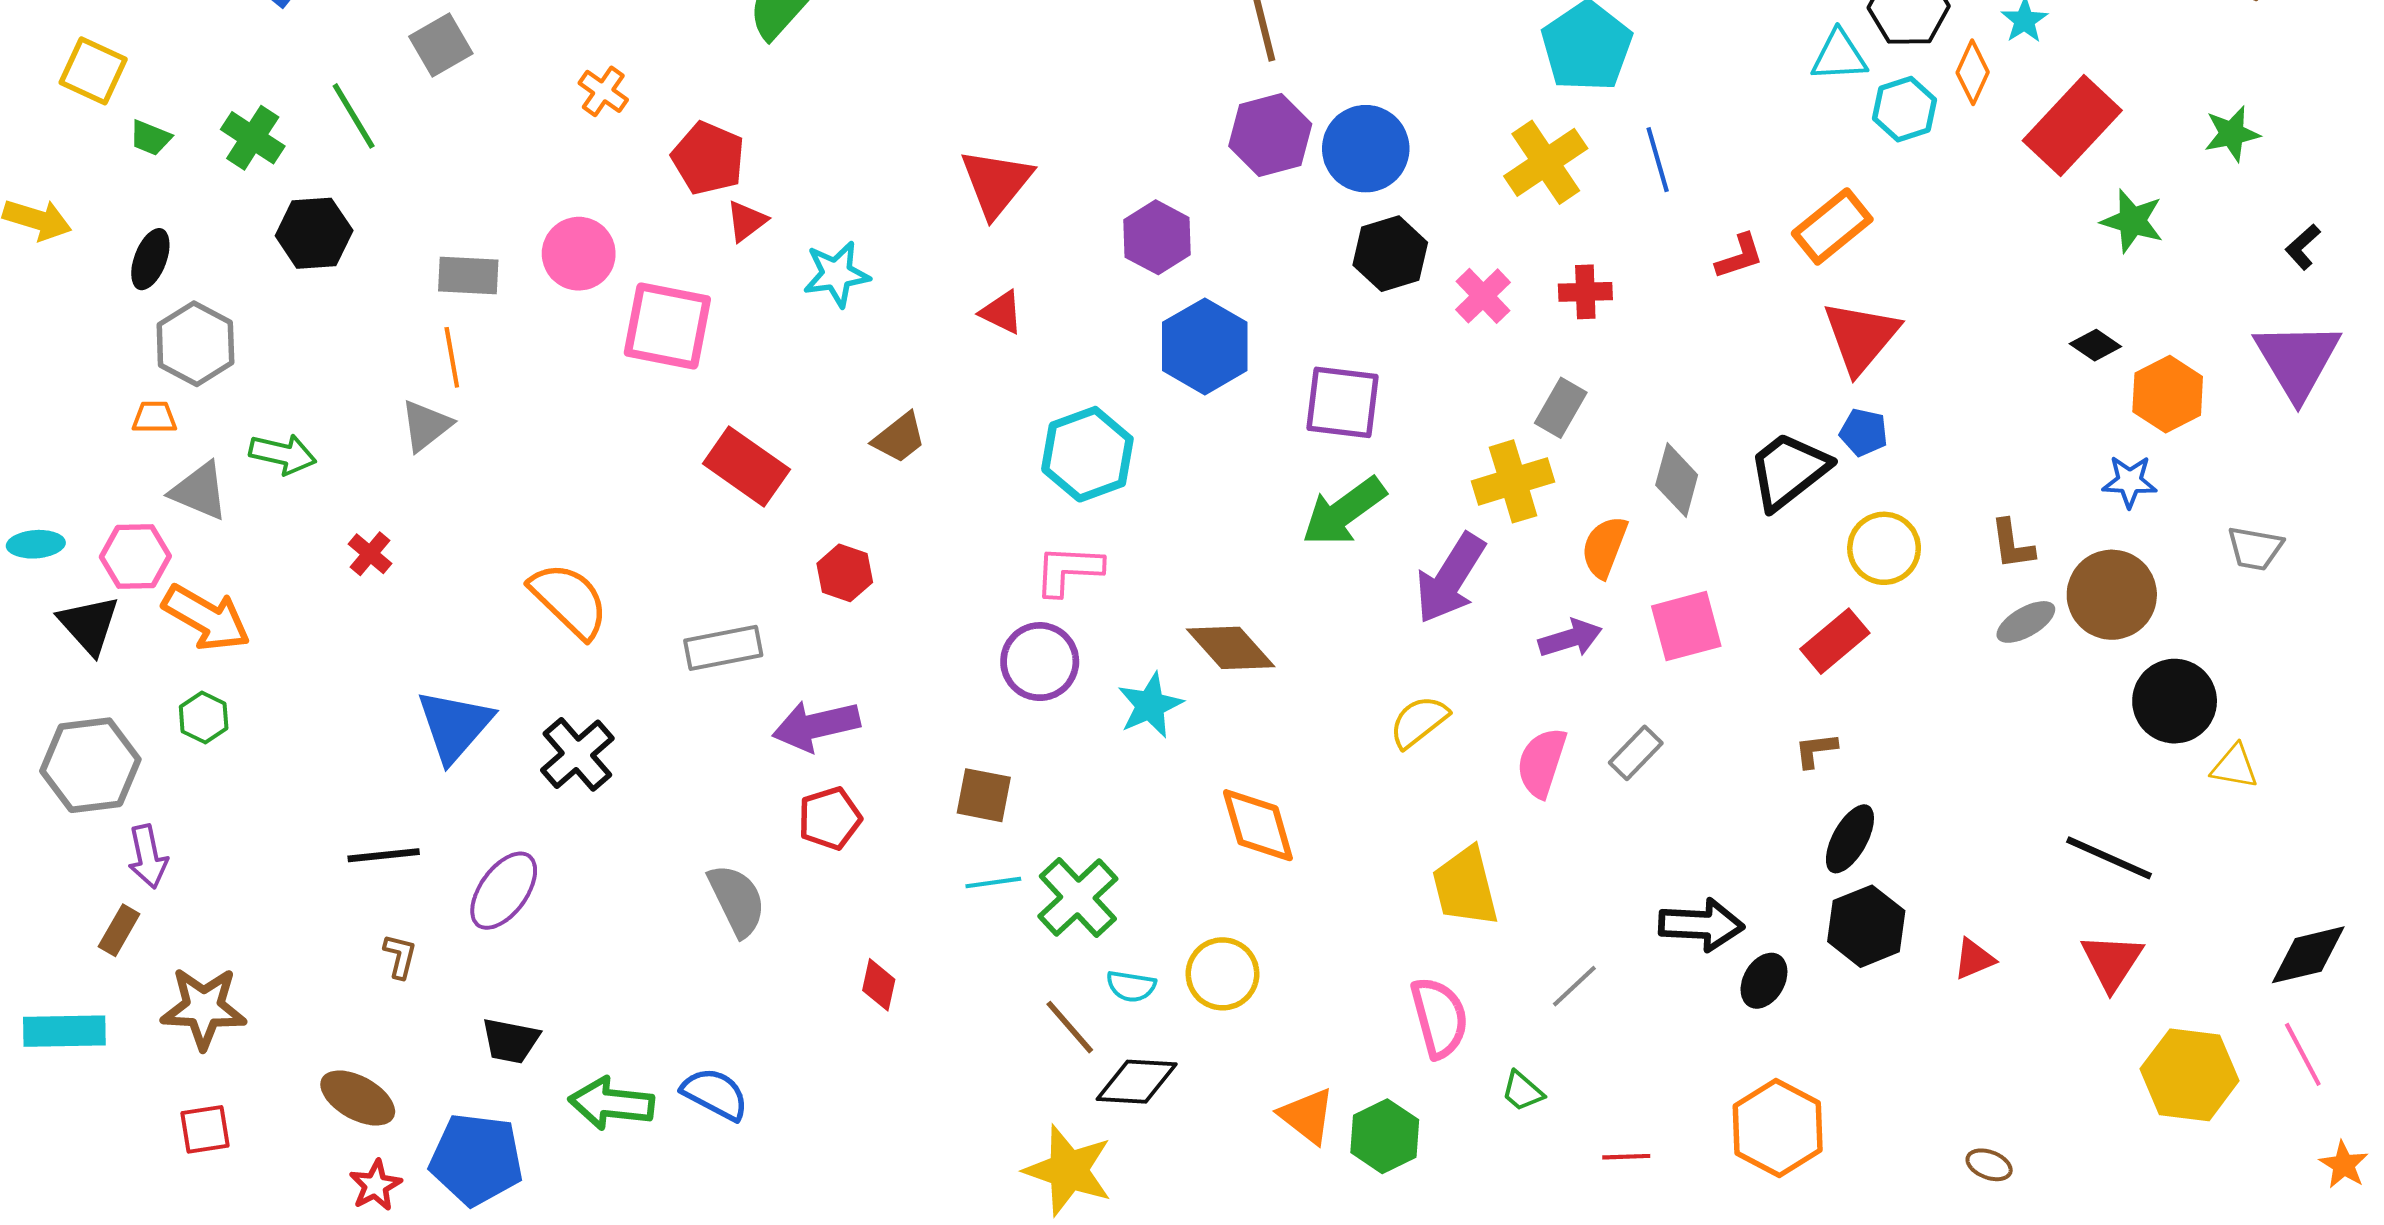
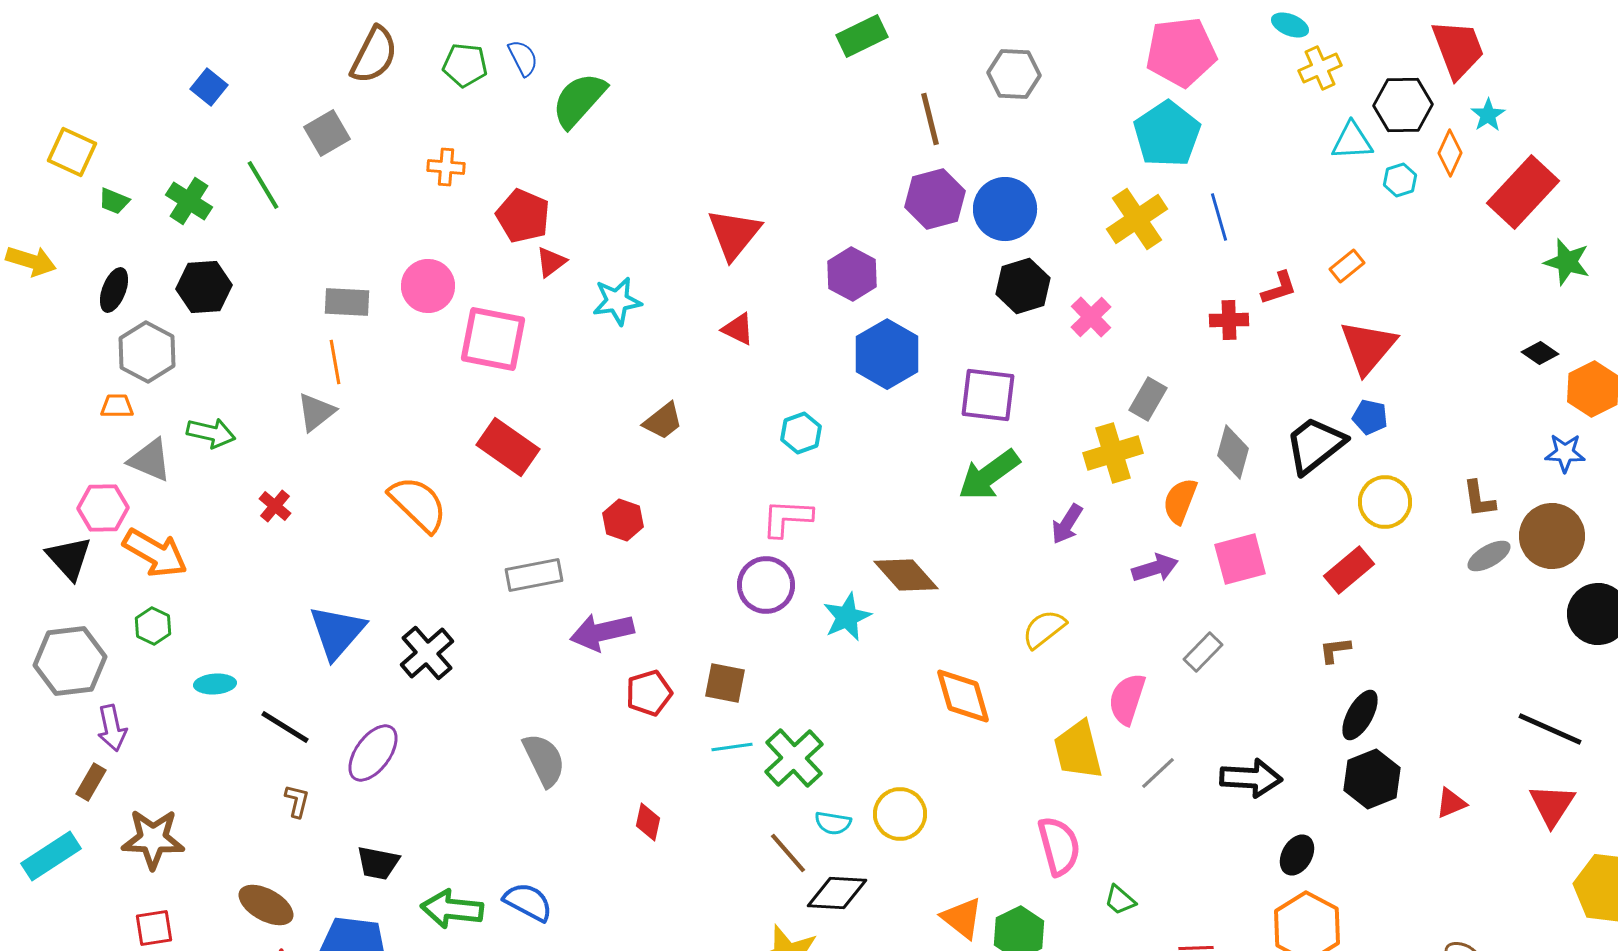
orange cross: (603, 91) -> (446, 167), turned -30
cyan hexagon: (1904, 109) -> (1400, 180), size x0.7
orange rectangle: (1832, 226) -> (1347, 266), size x0.6
black hexagon: (314, 233) -> (204, 287), moved
red cross: (1585, 292) -> (1229, 320), moved
cyan hexagon: (1087, 454) -> (801, 433), size x0.6
red rectangle: (746, 466) -> (508, 447), moved
cyan ellipse: (36, 544) -> (215, 684), moved
purple arrow: (1450, 578) -> (1067, 524), size x0.6
orange semicircle: (569, 600) -> (418, 504), moved
pink semicircle: (1542, 762) -> (1127, 699), moved
red pentagon: (830, 818) -> (649, 693), moved
orange diamond: (1258, 825) -> (963, 696), moved
black line: (384, 855) -> (285, 727), turned 38
black ellipse: (1764, 981) -> (1297, 855), moved
gray line: (1574, 986) -> (1158, 773), moved
cyan rectangle: (64, 1031) -> (51, 856), turned -32

